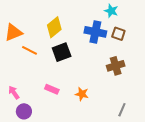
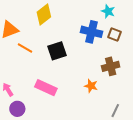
yellow diamond: (54, 27) -> (44, 15), moved
pink rectangle: (52, 89) -> (46, 88), size x1.5
orange star: (82, 94) -> (91, 86), moved

